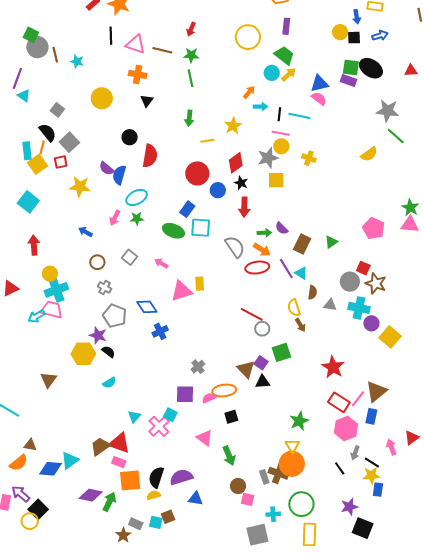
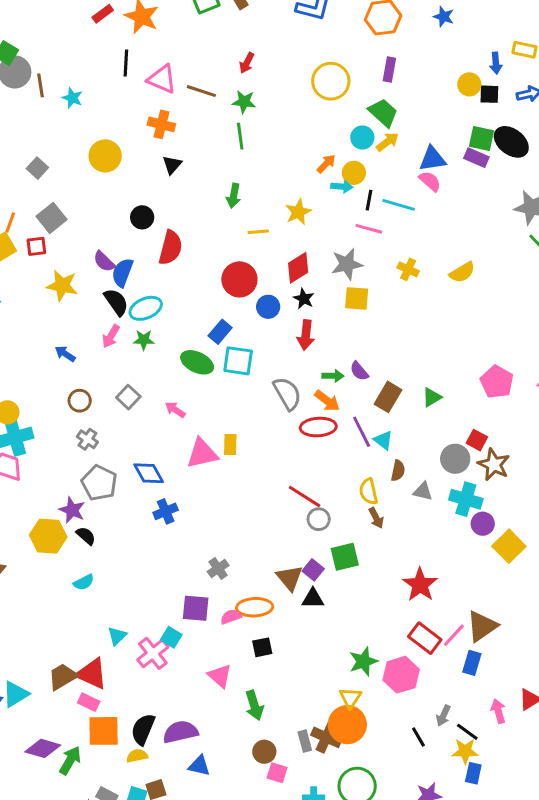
black semicircle: (48, 133) -> (116, 302), moved
yellow circle: (281, 146) -> (354, 173), moved
yellow semicircle: (369, 154) -> (462, 272), moved
pink hexagon: (346, 429) -> (401, 675), moved

